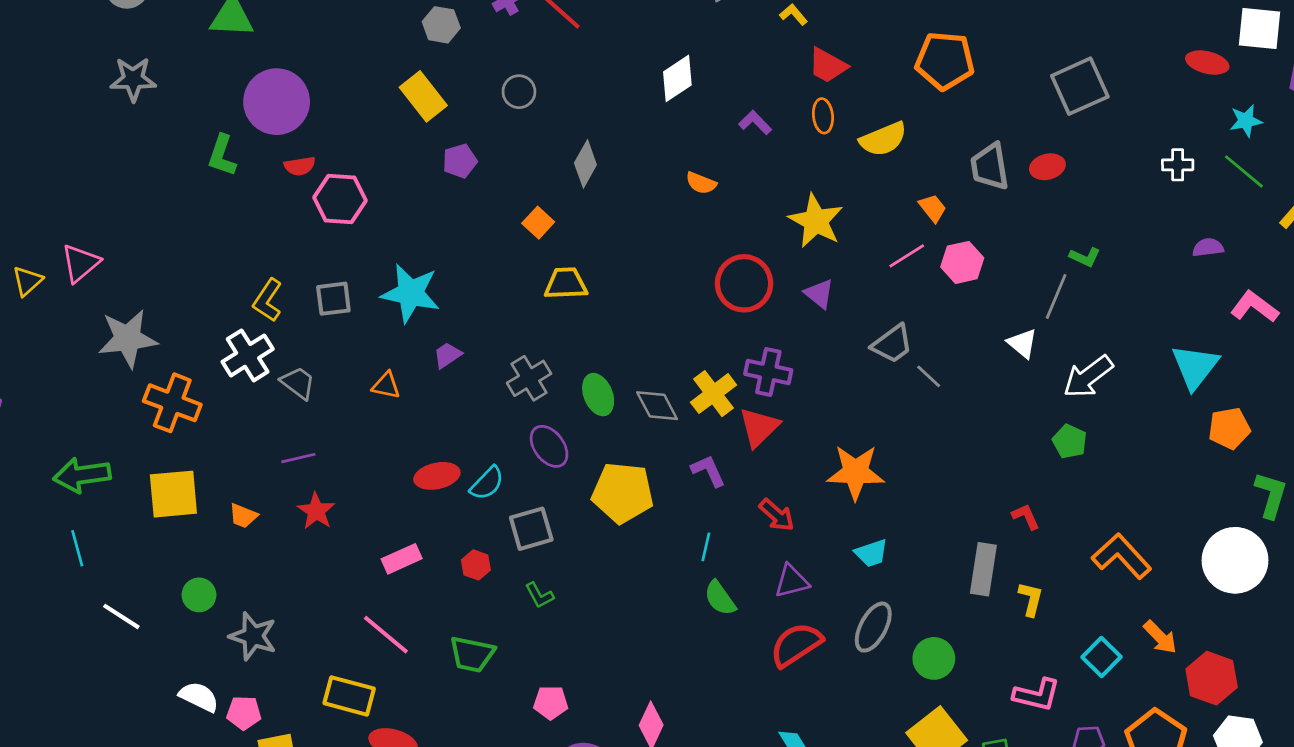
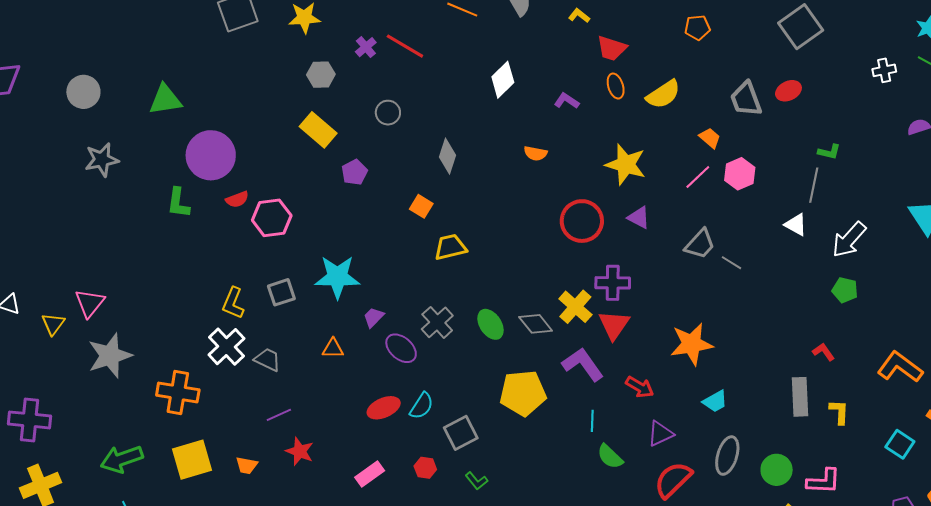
orange pentagon: (945, 61) -> (697, 28), size x0.6
gray star: (128, 339) -> (110, 356), moved
purple ellipse: (549, 446) -> (401, 348), moved
purple L-shape: (708, 471) -> (583, 364), size x1.5
pink L-shape: (1037, 695) -> (824, 481), moved

